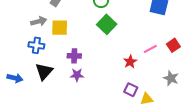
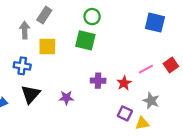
gray arrow: (39, 21) -> (25, 30), moved, turned -77
green square: (107, 24) -> (85, 40), moved, turned -30
purple cross: (74, 56) -> (98, 81), moved
gray star: (171, 78) -> (151, 101), moved

